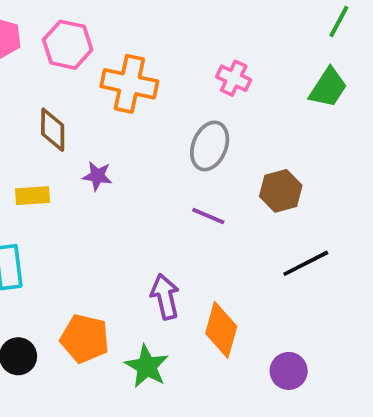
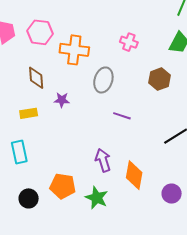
gray ellipse: (210, 146) -> (103, 80), moved
brown hexagon: (281, 191) -> (160, 79), moved

